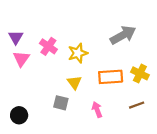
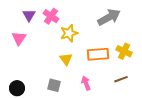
purple triangle: (16, 37) -> (29, 15), moved
pink cross: (48, 46) -> (51, 16), moved
gray square: (61, 103) -> (54, 85), moved

